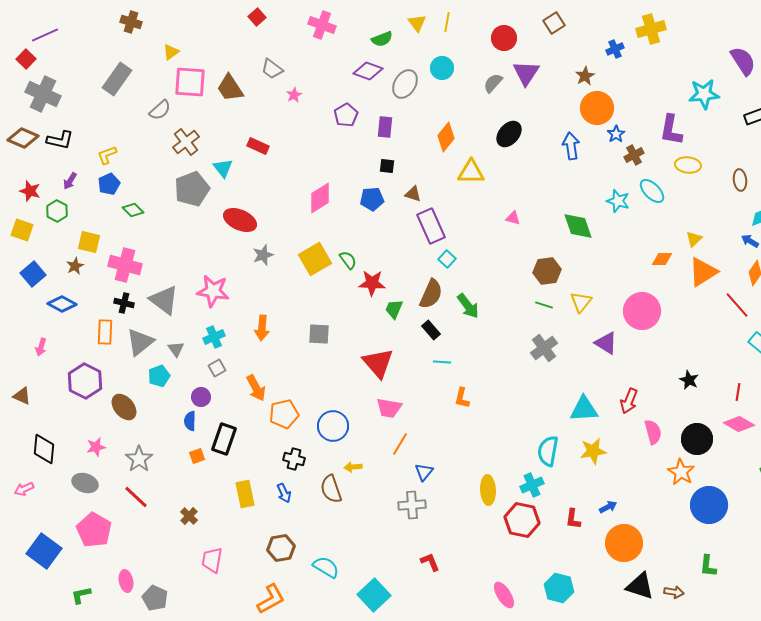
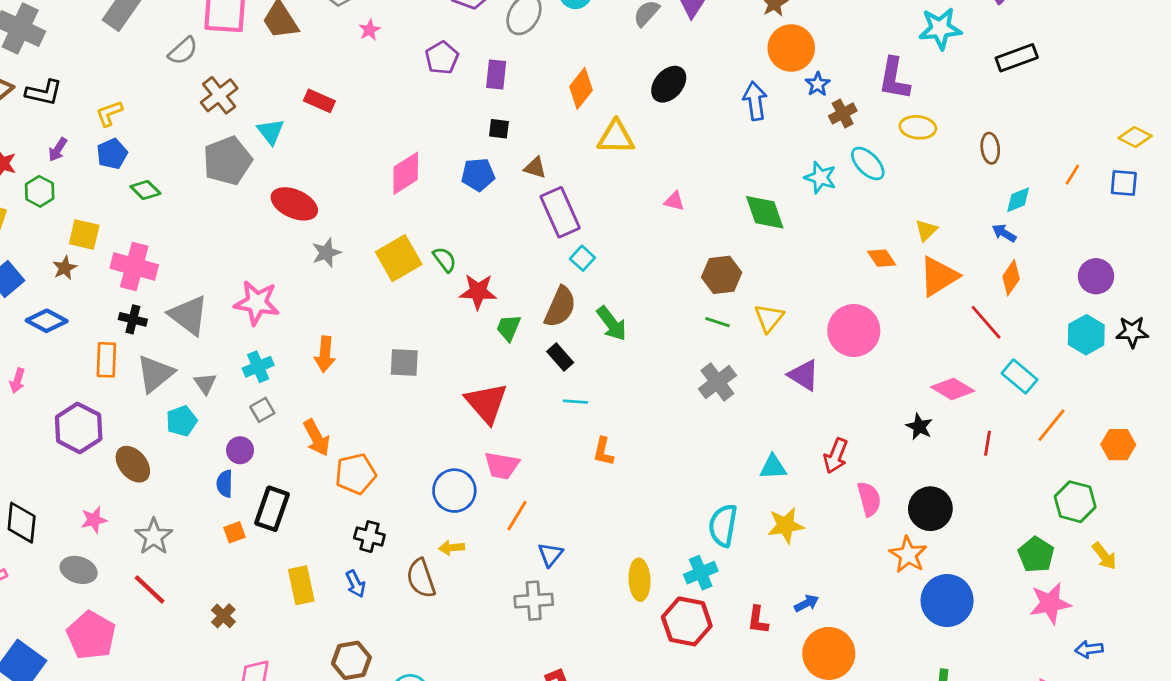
orange diamond: (662, 259) -> (882, 258), turned 55
cyan triangle: (584, 409) -> (773, 467), size x0.7
pink diamond: (739, 424) -> (953, 389), moved
blue circle: (333, 426) -> (454, 491), moved

